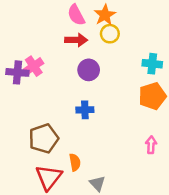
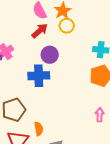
red arrow: (76, 40) -> (40, 31), turned -42
blue cross: (85, 110) -> (39, 76), moved, size x1.5

